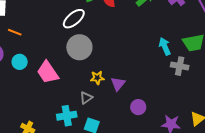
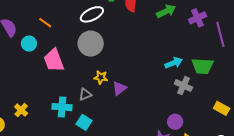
orange line: (15, 32) -> (45, 23), moved
cyan arrow: (165, 46) -> (174, 63), turned 78
purple circle: (138, 107) -> (175, 122), moved

